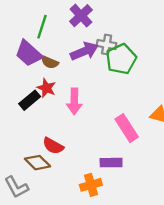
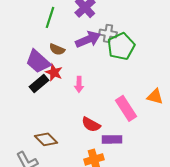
purple trapezoid: (29, 53) -> (38, 61), moved
pink arrow: (74, 101) -> (79, 84), size x0.7
red semicircle: (53, 146) -> (91, 124), moved

